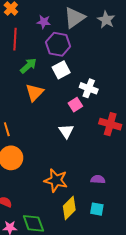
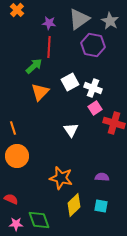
red line: (15, 39) -> (49, 47), moved
purple hexagon: (58, 44) -> (93, 45), moved
white square: (61, 70) -> (70, 82), moved
pink square: (75, 105) -> (95, 108), moved

